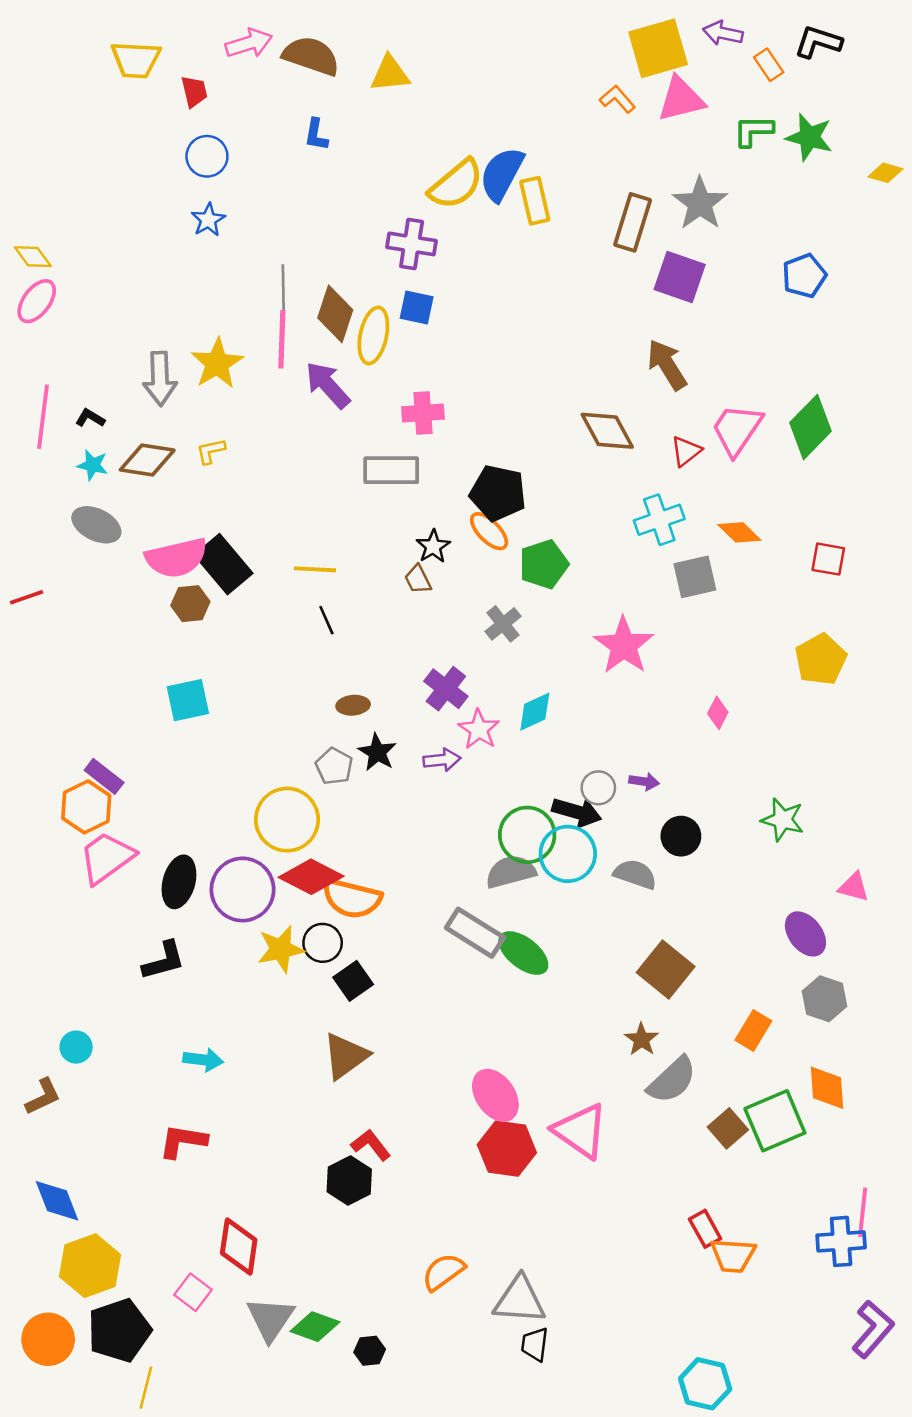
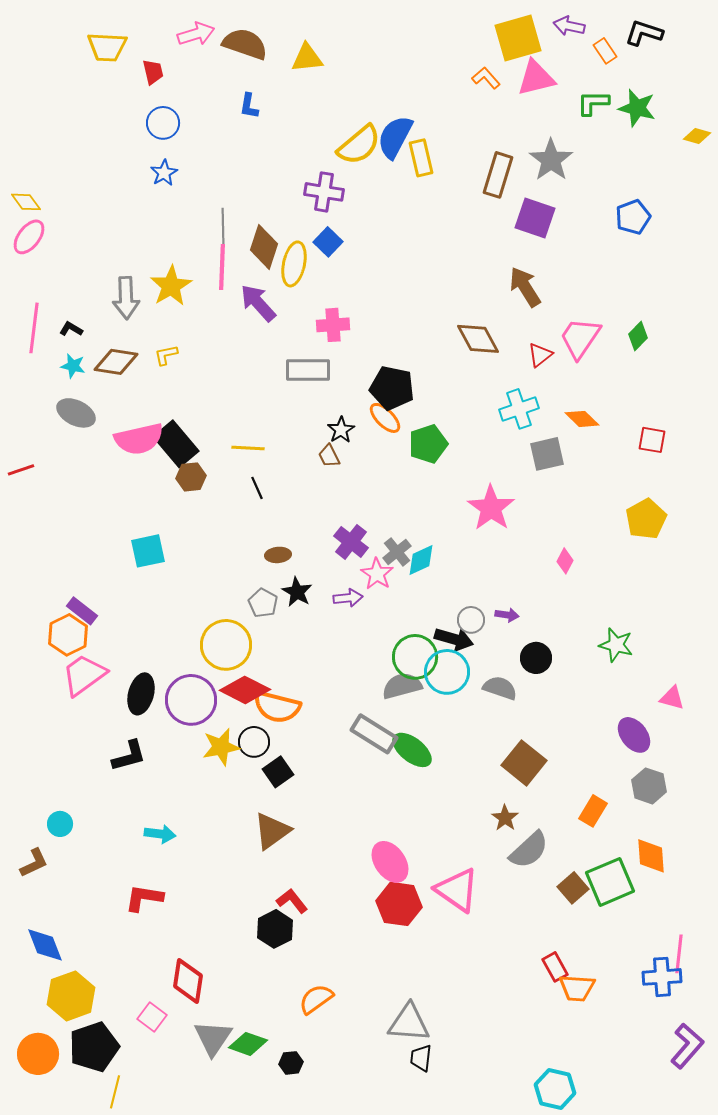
blue square: (417, 308) -> (328, 242), turned 32
green diamond: (811, 427) -> (638, 336), size x0.6
brown hexagon: (190, 604) -> (191, 477), moved
gray cross: (503, 624) -> (397, 552), moved
orange semicircle: (443, 1272) -> (316, 999), moved

